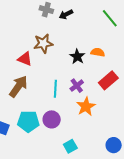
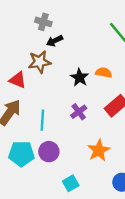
black arrow: (66, 14) -> (55, 41), moved
cyan line: (55, 89) -> (42, 120), moved
orange star: (86, 106) -> (99, 150), moved

